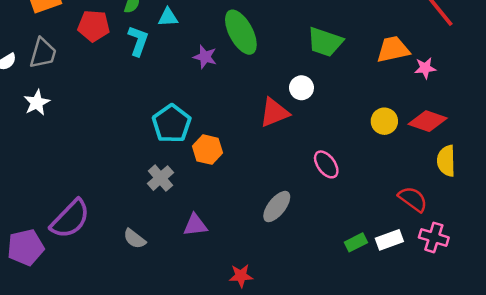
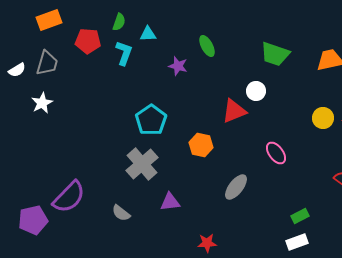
green ellipse: (241, 32) -> (207, 46), size x0.6
orange hexagon: (207, 150) -> (201, 145), moved
gray cross: (160, 178) -> (142, 164), size x1.5
white rectangle: (389, 240) -> (297, 242), moved

